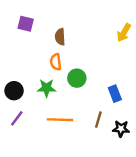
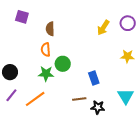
green star: (47, 88) -> (46, 74), moved
orange line: (60, 120) -> (35, 99), moved, turned -40
brown line: (98, 120) -> (79, 99), turned 64

